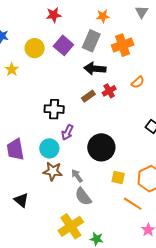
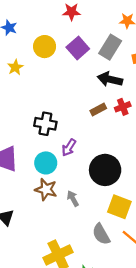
black cross: (54, 109) -> (45, 124), moved
yellow square: (118, 177) -> (119, 207), size x1.5
gray semicircle: (83, 197) -> (101, 234), moved

